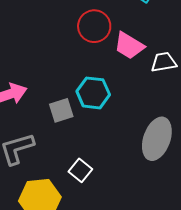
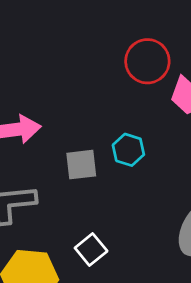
cyan hexagon: (93, 93) -> (128, 150), size x0.7

